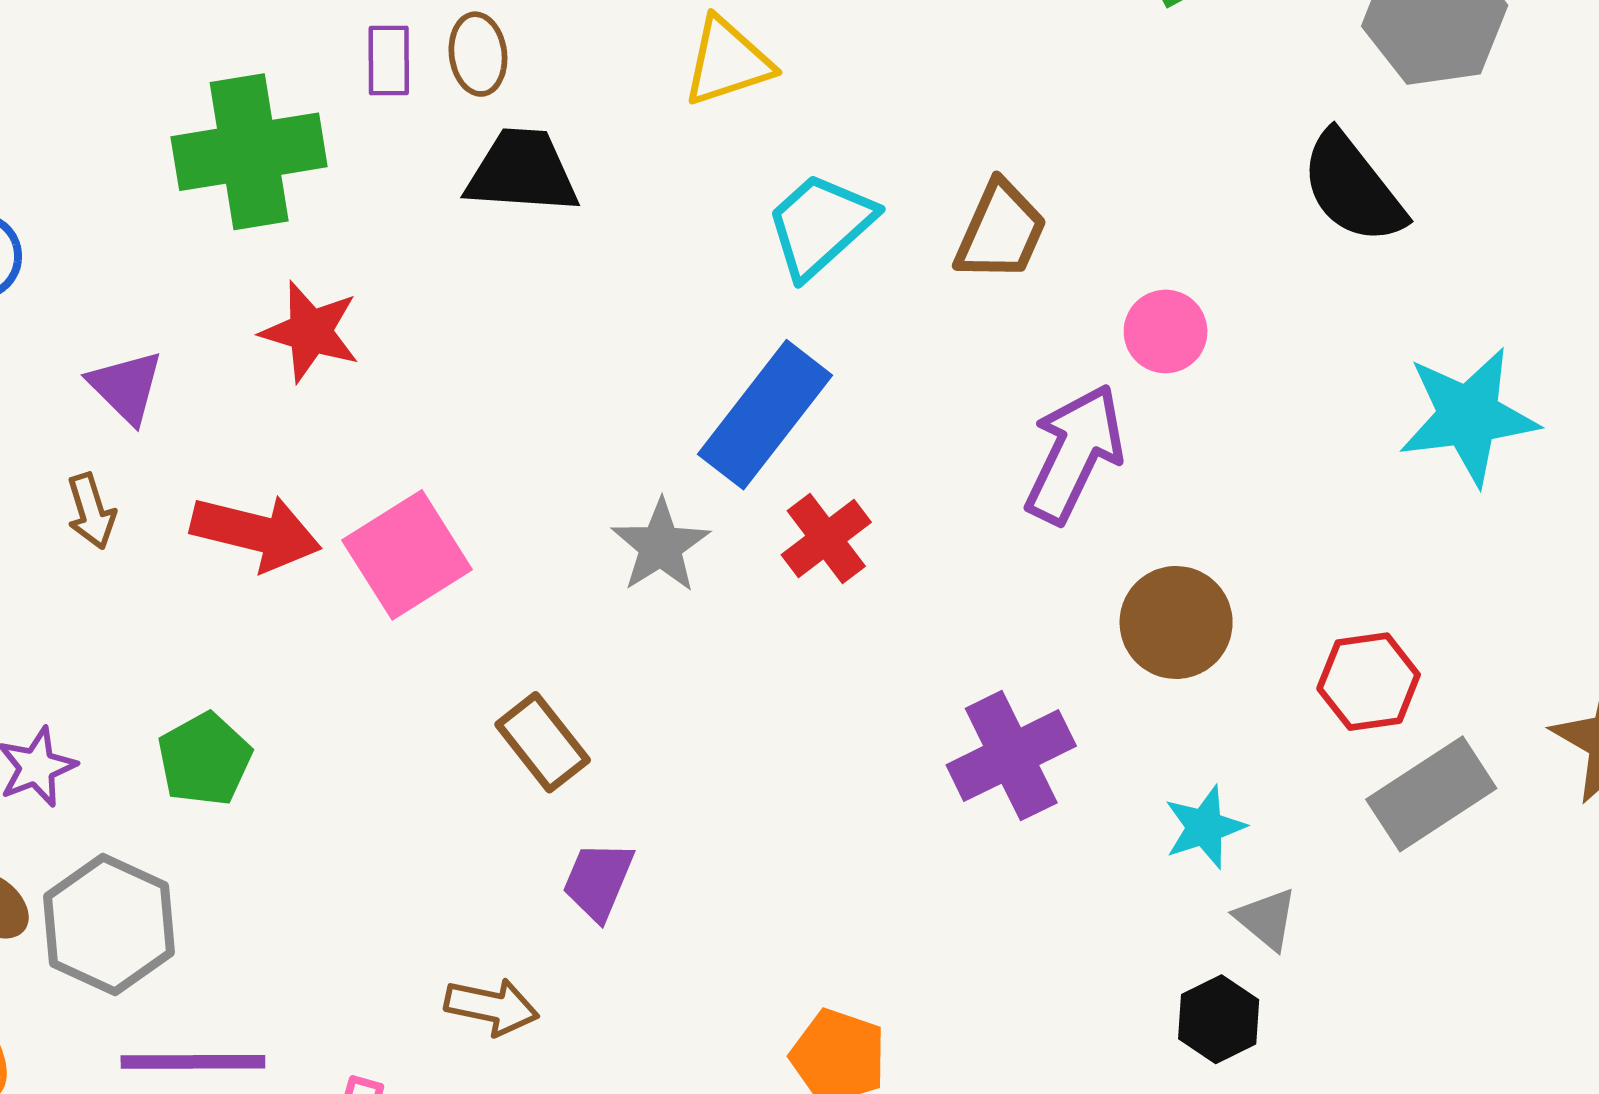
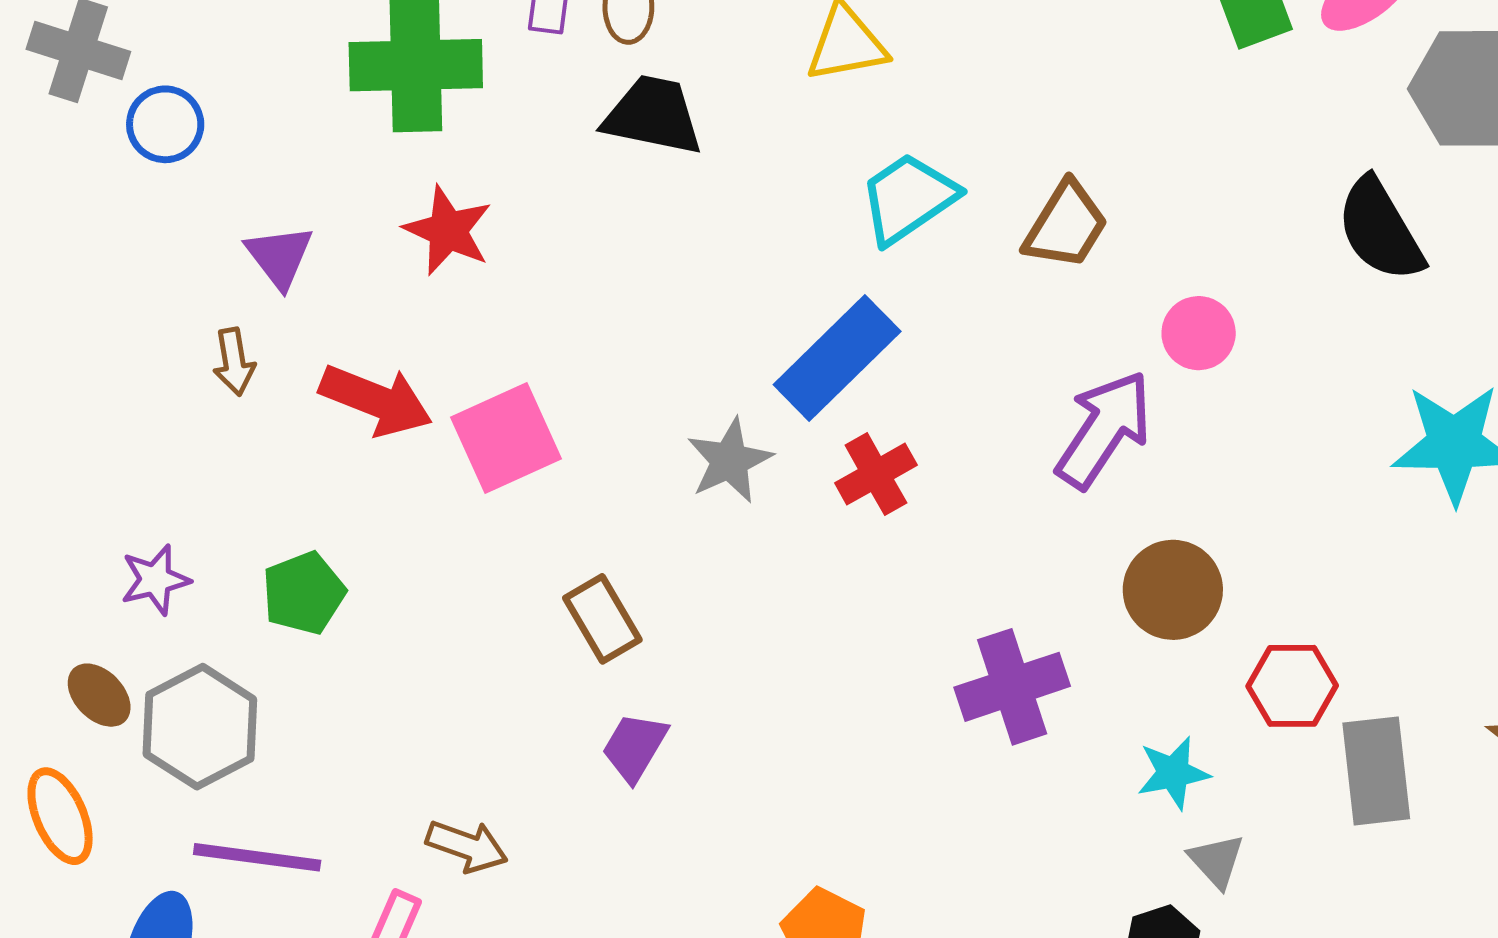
red hexagon: (1369, 682) -> (1292, 686), moved
gray rectangle: (1431, 794) -> (1376, 771), turned -71
brown arrow: (492, 1007) -> (467, 846), moved

